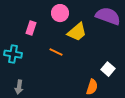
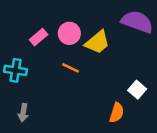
pink circle: (60, 13) -> (69, 33), moved
pink rectangle: (31, 28) -> (39, 37), turned 32

